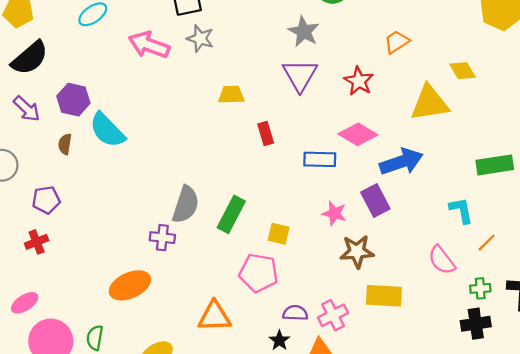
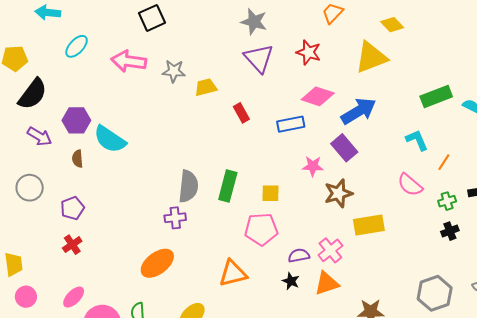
gray star: (200, 38) -> (174, 71), moved
black cross: (476, 324) -> (450, 231), size x0.7

